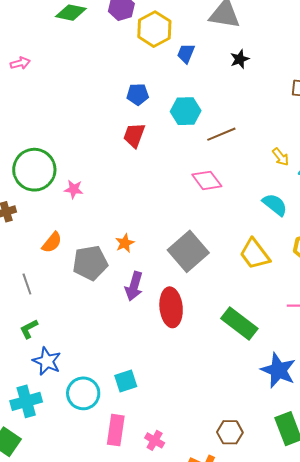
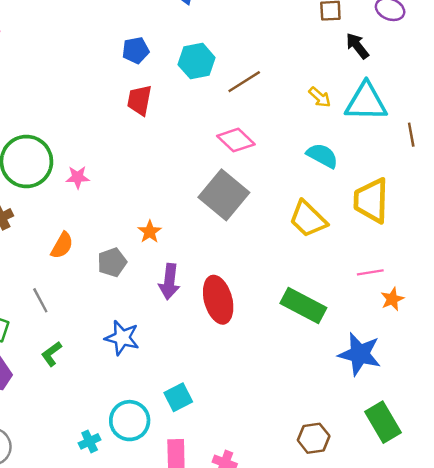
gray square: (188, 251) -> (224, 195), moved
gray pentagon: (90, 263) -> (112, 262), size x0.7
blue star: (47, 361) -> (122, 338), moved
cyan cross: (26, 401) -> (90, 441), moved, size x0.6

